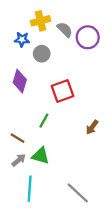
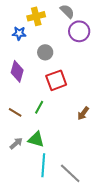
gray semicircle: (65, 30) -> (67, 11), moved
gray circle: (42, 54) -> (45, 52), moved
brown line: (18, 138) -> (15, 112), moved
cyan line: (30, 189) -> (43, 165), moved

